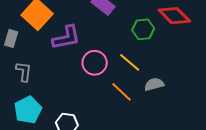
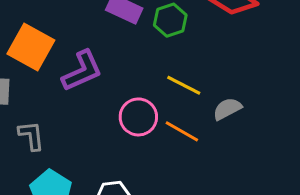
green hexagon: (143, 29) -> (170, 20), moved
pink circle: (95, 63) -> (138, 117), moved

